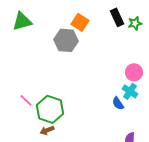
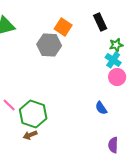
green star: (135, 23) -> (116, 45), moved
cyan cross: (130, 91) -> (113, 60), moved

